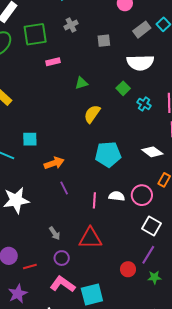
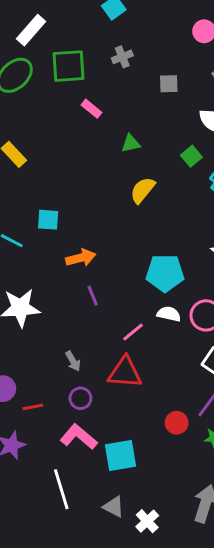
pink rectangle: (53, 62) -> (91, 109), turned 48
cyan pentagon: (108, 154) -> (165, 273), moved
pink line: (94, 200) -> (133, 332), moved, turned 42

